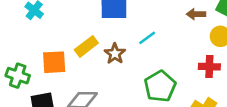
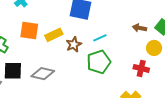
orange square: (54, 62) -> (29, 31), moved
green pentagon: (160, 86) -> (99, 62), moved

